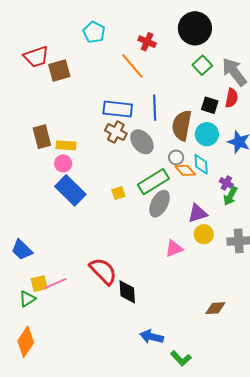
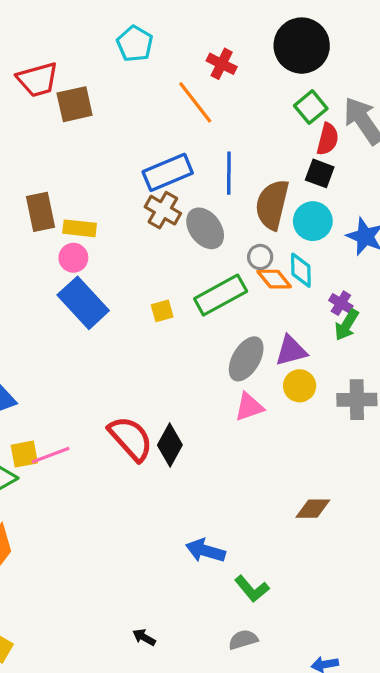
red semicircle: (232, 98) -> (328, 139), moved
blue rectangle: (118, 109) -> (168, 172), turned -32
gray ellipse: (159, 204) -> (246, 359), moved
black diamond: (127, 292) -> (170, 445), moved, turned 30

